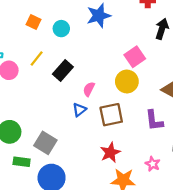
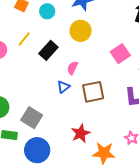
pink square: (135, 57) -> (120, 54), moved
yellow circle: (127, 82) -> (81, 31), moved
red star: (110, 153) -> (81, 133), moved

